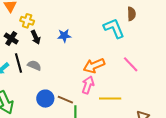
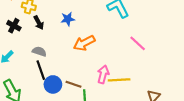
black line: (18, 63) -> (41, 70), moved
orange arrow: (94, 66) -> (84, 43), moved
pink arrow: (88, 85) -> (103, 74), moved

